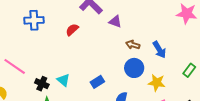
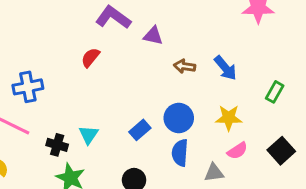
blue cross: (34, 20) -> (28, 87), moved
blue circle: (134, 68) -> (179, 118), moved
cyan triangle: (63, 80) -> (89, 135), turned 32

